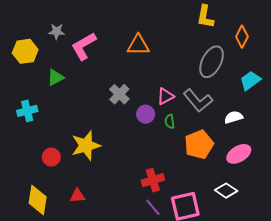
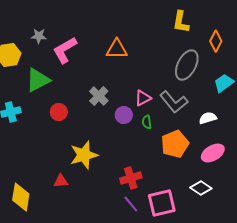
green triangle: (56, 77) -> (38, 80), size x1.5
yellow star: (86, 146) -> (84, 155), moved
red circle: (51, 157) -> (59, 112), moved
red triangle: (77, 196) -> (61, 181), moved

